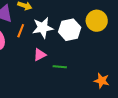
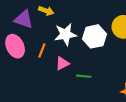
orange line: (21, 31) -> (42, 50), moved

